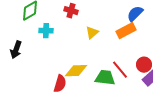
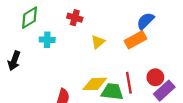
red line: (120, 70) -> (129, 83), turned 30
yellow diamond: (76, 71) -> (95, 84), moved

